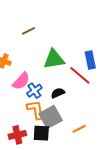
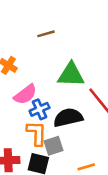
black semicircle: (58, 93) -> (68, 118), size x1.6
gray square: (51, 117) -> (53, 146), size x0.7

